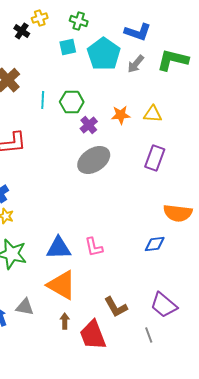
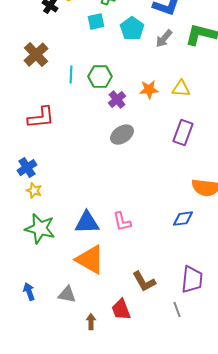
cyan pentagon: (104, 54) -> (132, 29), size x0.7
gray ellipse: (94, 160) -> (122, 135), size x0.7
purple trapezoid: (164, 305) -> (192, 280), turned -124
gray triangle: (25, 307) -> (67, 295), moved
brown arrow: (65, 321) -> (91, 322), moved
red trapezoid: (93, 335) -> (121, 310), size x0.7

